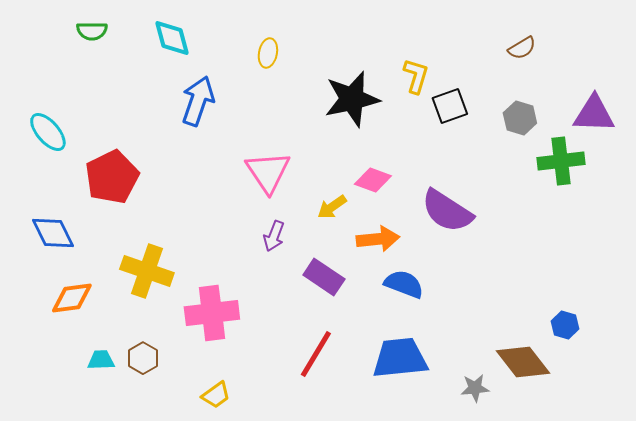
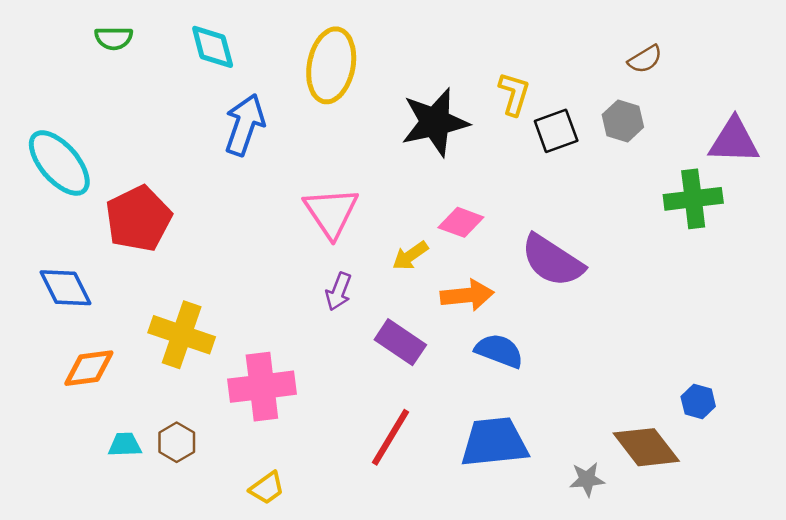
yellow ellipse: (268, 53) -> (331, 65), size x2.0
gray hexagon: (520, 118) -> (623, 121), moved
cyan ellipse: (48, 132) -> (59, 163), size x1.4

